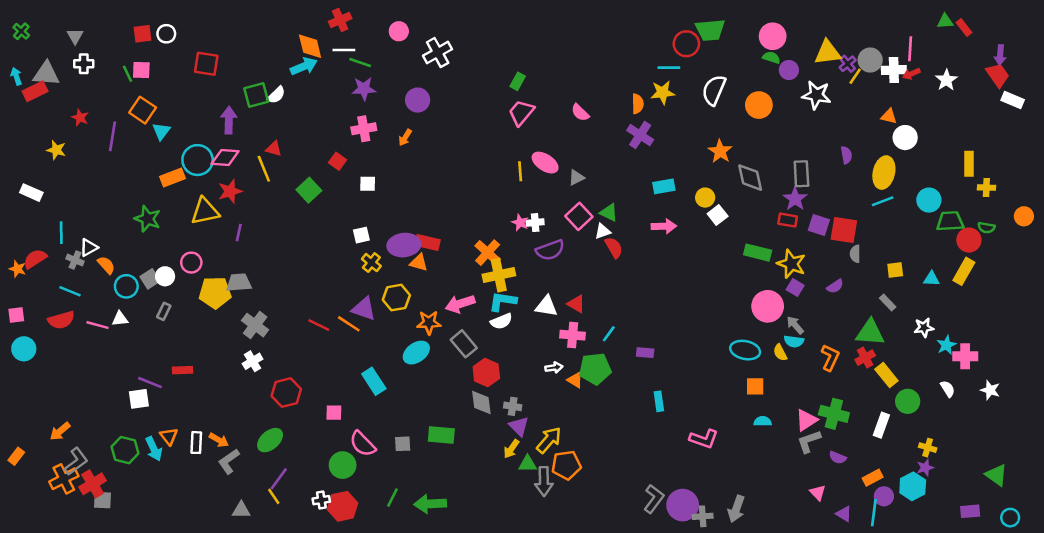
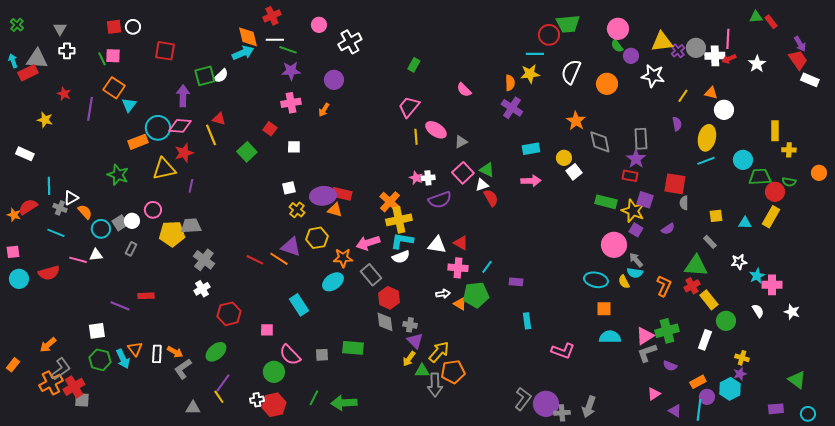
purple arrow: (1000, 55) -> (800, 44), turned -35
green semicircle: (771, 58) -> (617, 46), turned -144
yellow line: (855, 76) -> (683, 96), moved
pink trapezoid: (521, 113) -> (409, 107), moved
purple square: (819, 225) -> (645, 200), moved
red semicircle: (61, 320) -> (49, 273), moved
white square: (139, 399) -> (97, 331), moved
green cross: (834, 414) -> (667, 331), turned -30
cyan semicircle: (763, 421) -> (610, 337), size x1.5
pink triangle: (818, 493) -> (654, 394), turned 40

